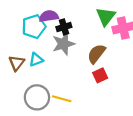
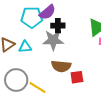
purple semicircle: (49, 16) -> (47, 12), turned 132
brown semicircle: (96, 54) -> (61, 66), moved, turned -138

